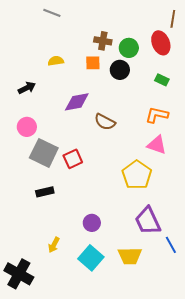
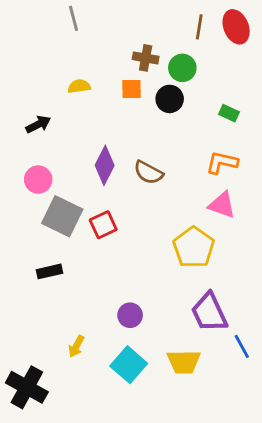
gray line: (52, 13) -> (74, 18), turned 54
brown line: (173, 19) -> (199, 27), moved
red ellipse: (161, 43) -> (236, 27), moved
purple diamond: (77, 102) -> (105, 165), moved, turned -52
black rectangle: (45, 192) -> (49, 271), moved

